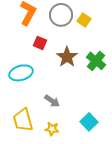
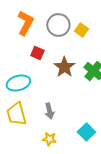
gray arrow: (52, 101) -> (49, 111), turned 42
yellow trapezoid: (23, 120) -> (16, 114), moved

